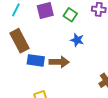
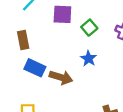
brown rectangle: (20, 41) -> (23, 40), size x0.7

